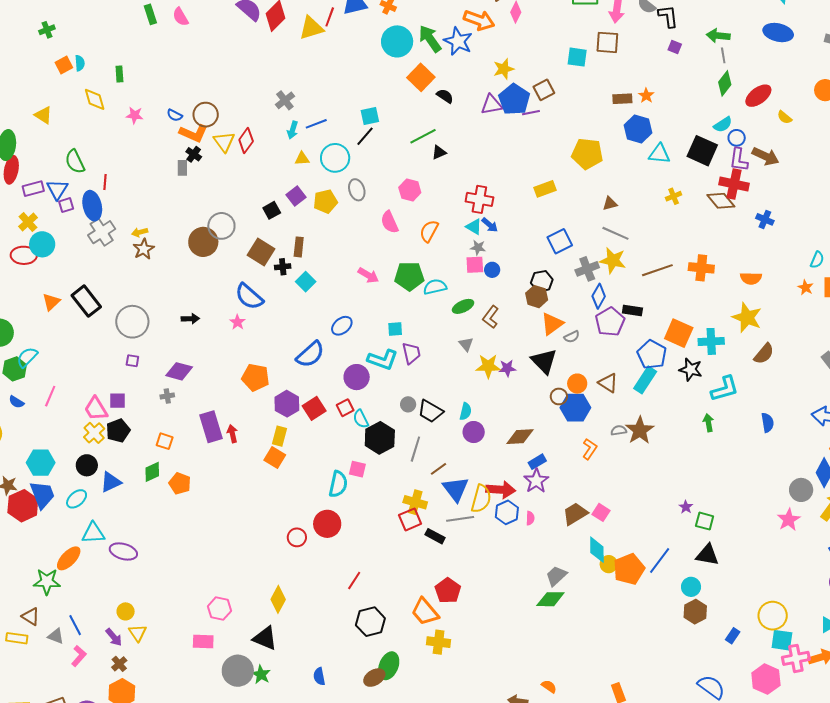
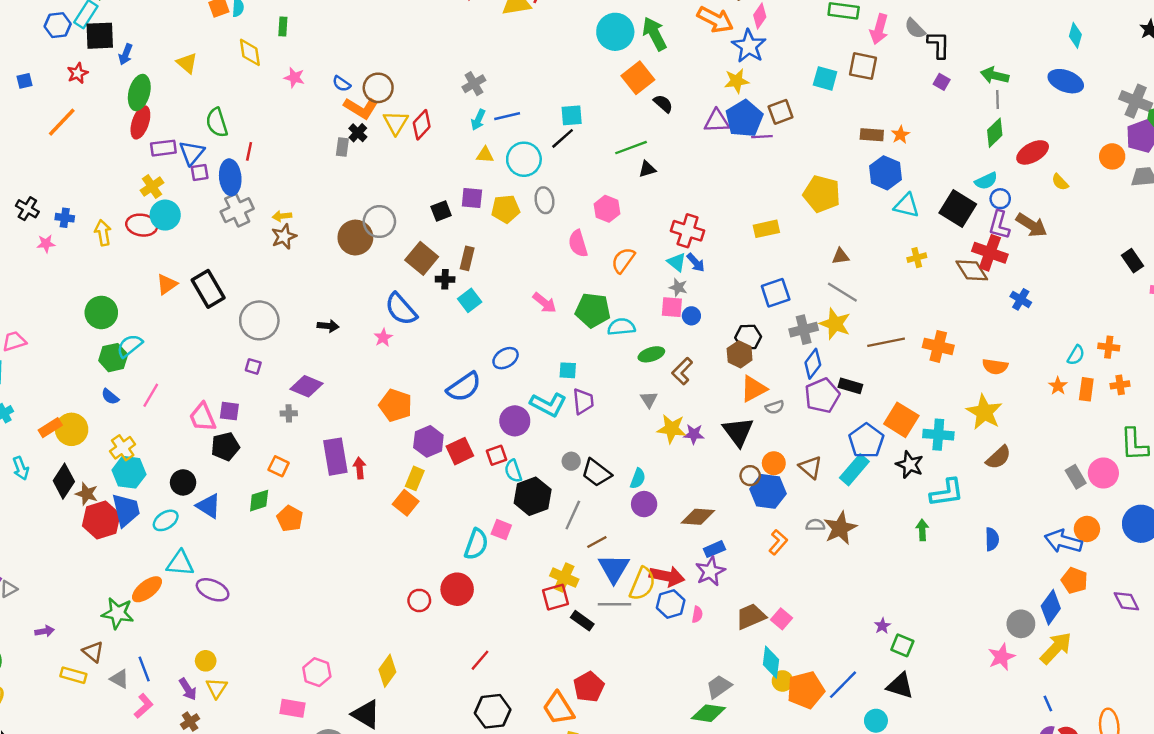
blue star: (458, 41) -> (749, 46), moved
purple square: (296, 196) -> (472, 198), turned 36
yellow cross: (94, 433) -> (123, 448), moved
blue triangle: (111, 482) -> (209, 506), turned 50

